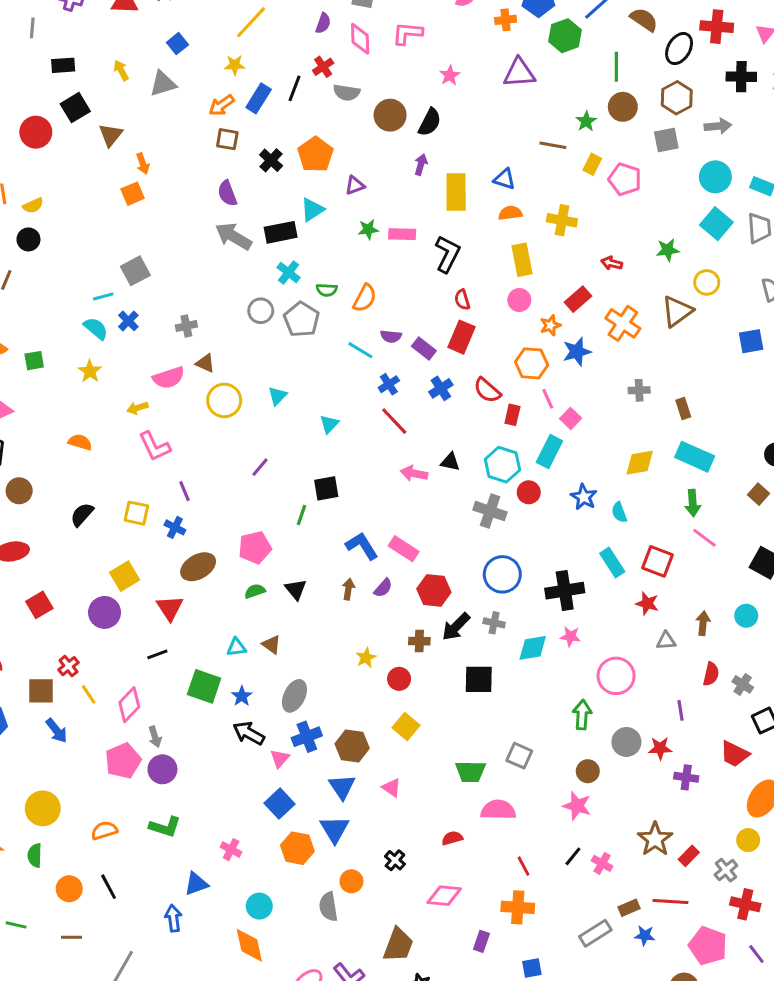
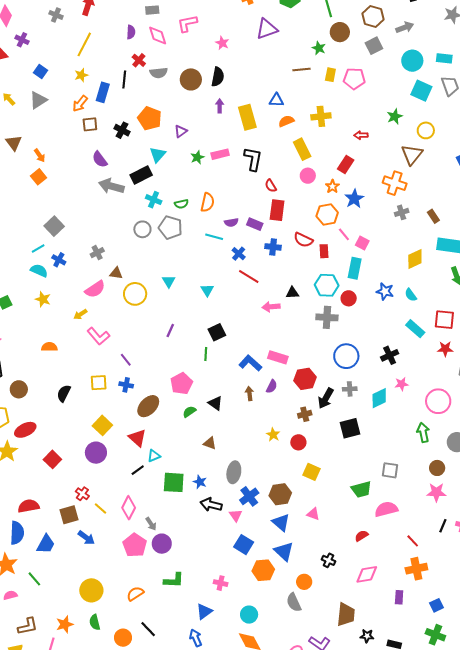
orange cross: (623, 323) -> (395, 183), moved
blue cross: (441, 388) -> (273, 247), turned -35
black cross: (565, 591) -> (390, 355), size x0.7
cyan triangle: (237, 647) -> (154, 456), moved

